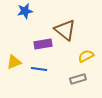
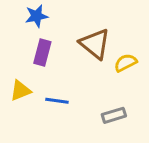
purple rectangle: (43, 44) -> (42, 53), moved, turned -66
yellow semicircle: (86, 56) -> (126, 63), moved

